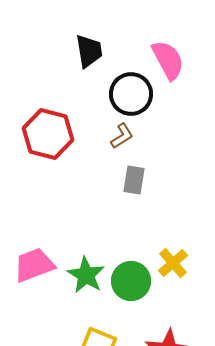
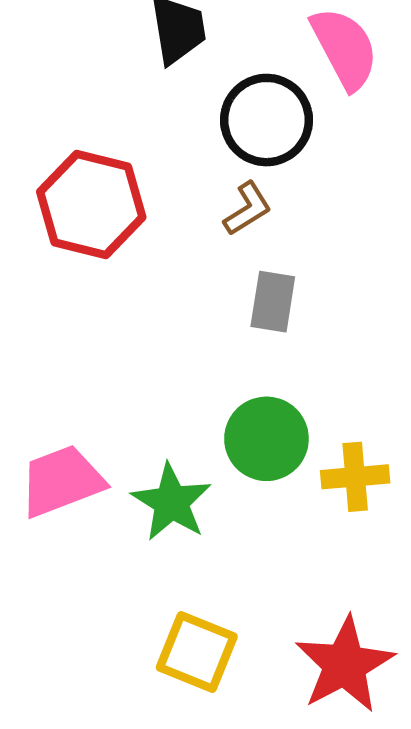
yellow cross: (173, 263) -> (355, 477), turned 36
green circle: (131, 281) -> (266, 439), moved

